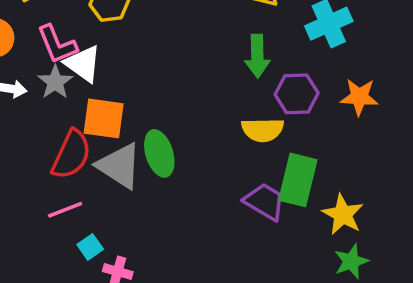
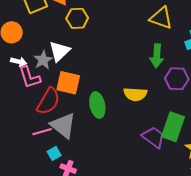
pink L-shape: (57, 44) -> (30, 77), moved
white triangle: (83, 64) -> (59, 51), turned 35
yellow semicircle: (263, 130) -> (135, 94), moved
gray triangle: (119, 166) -> (63, 125), moved

